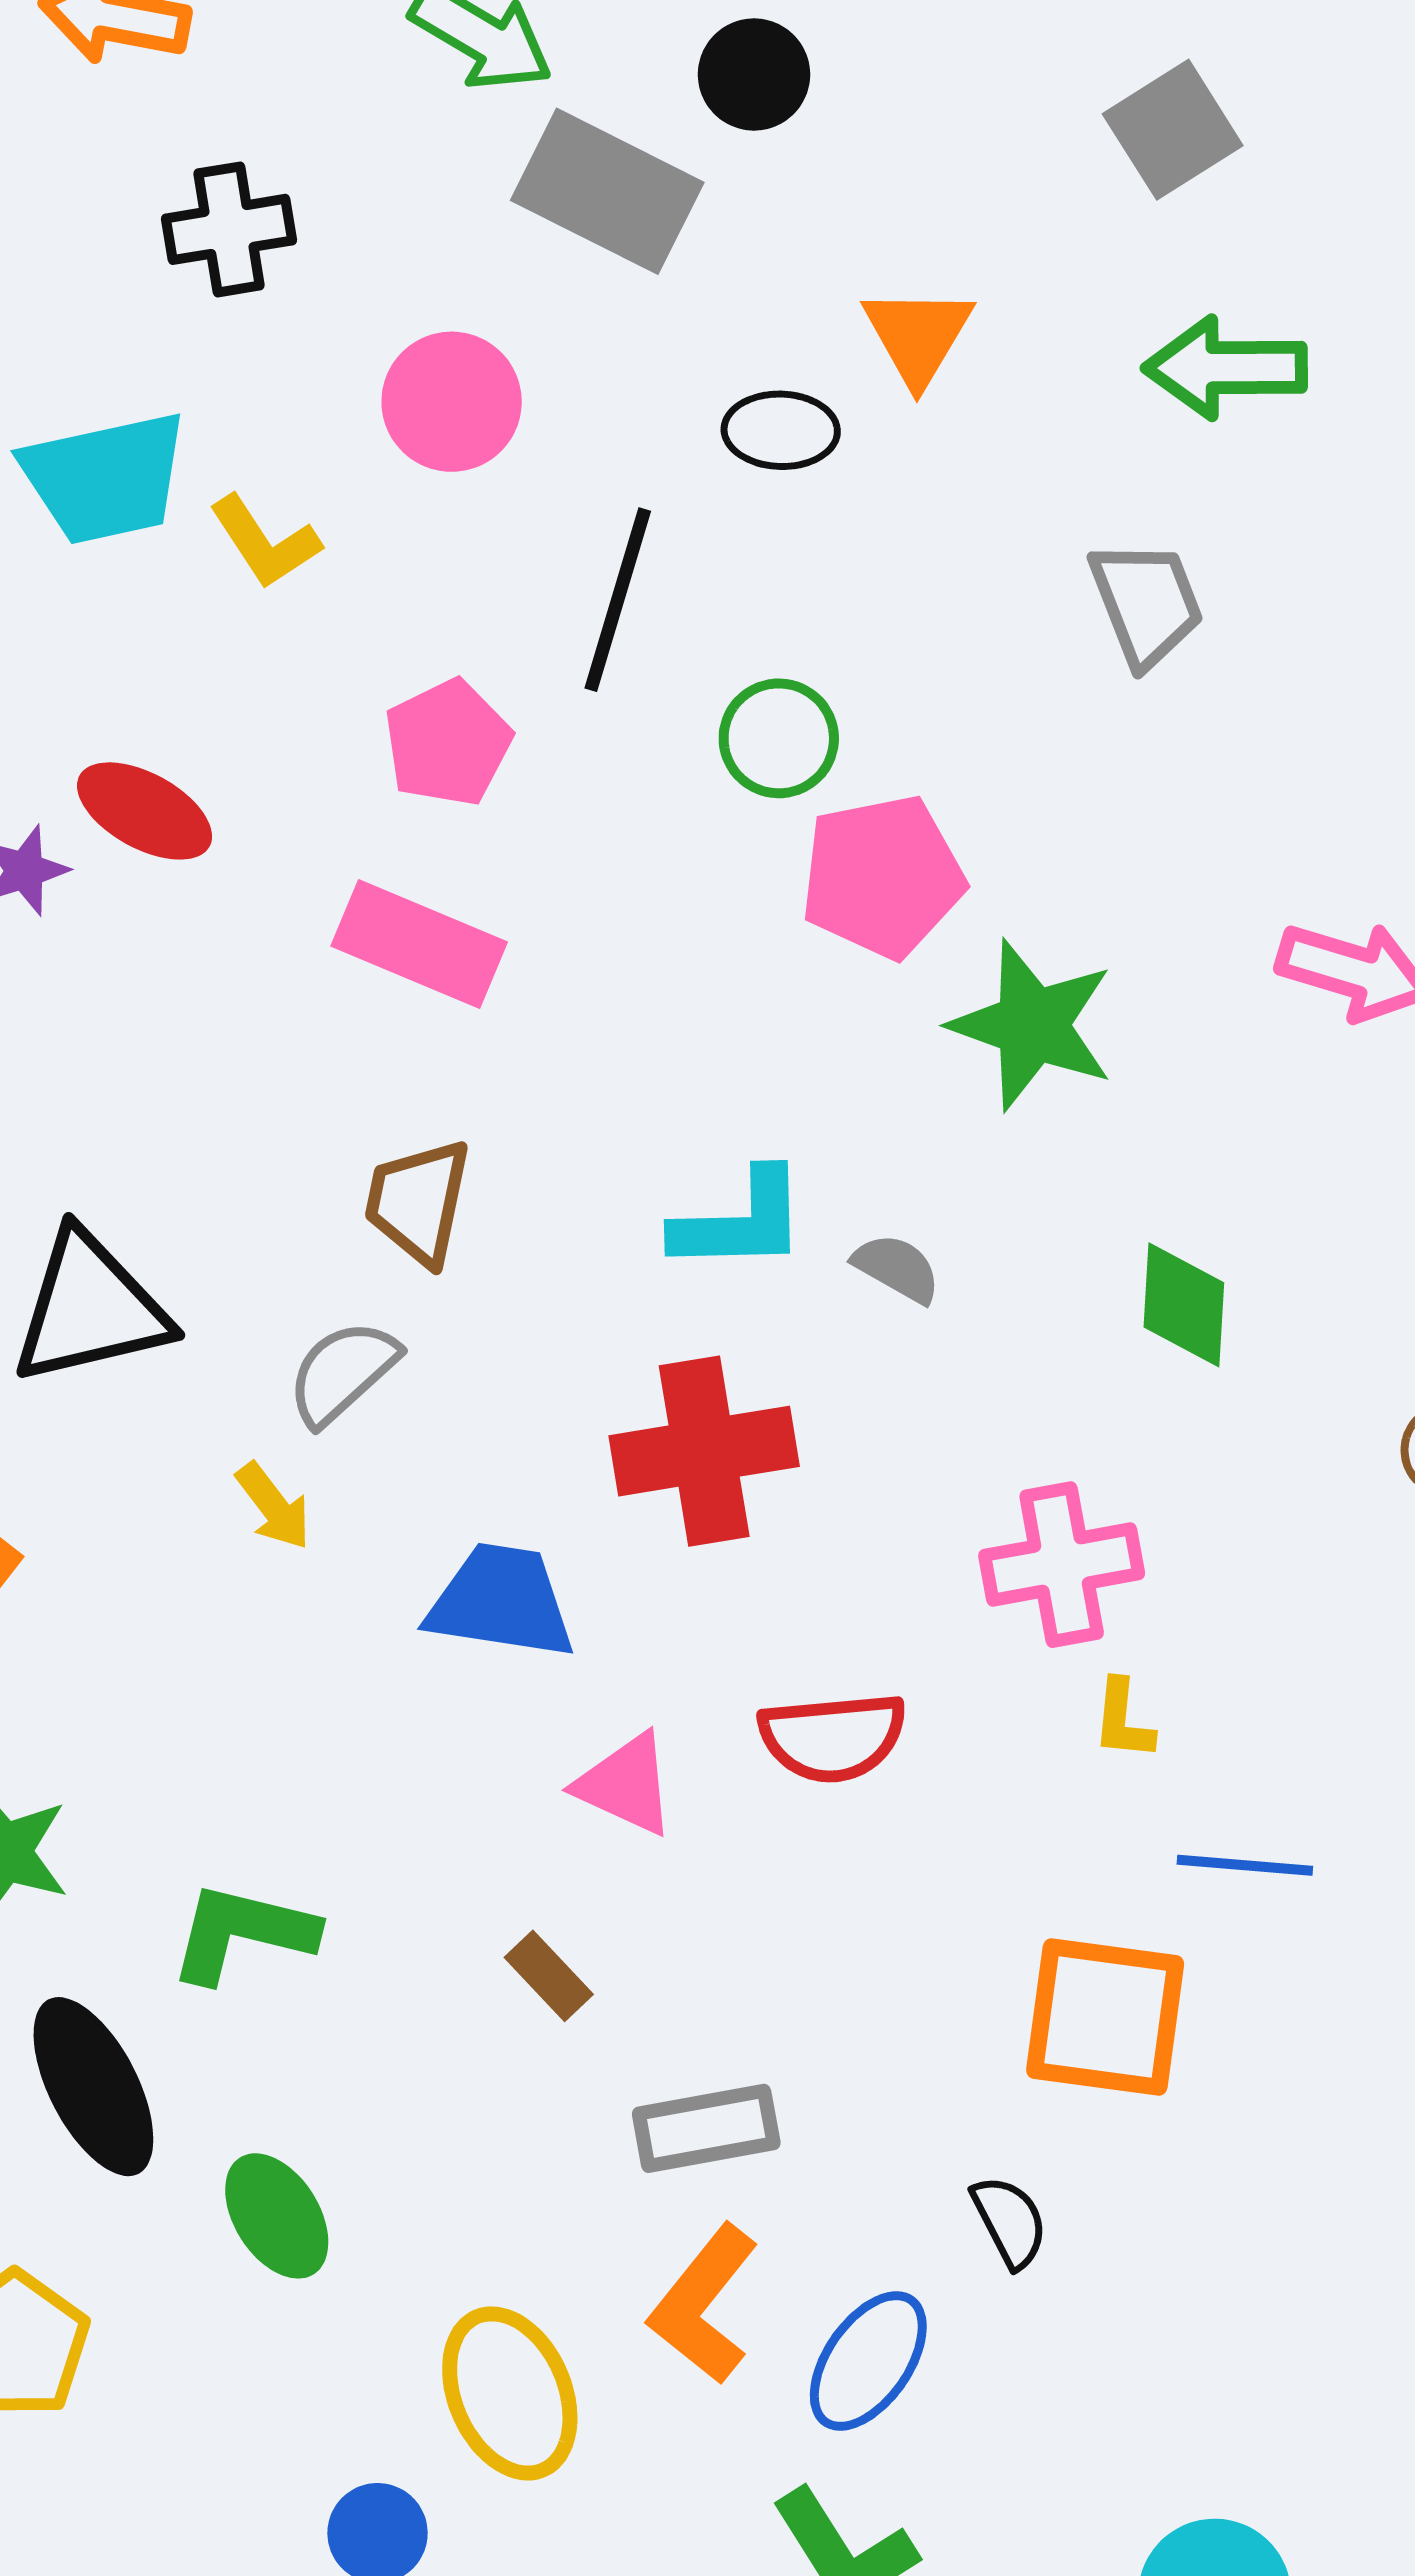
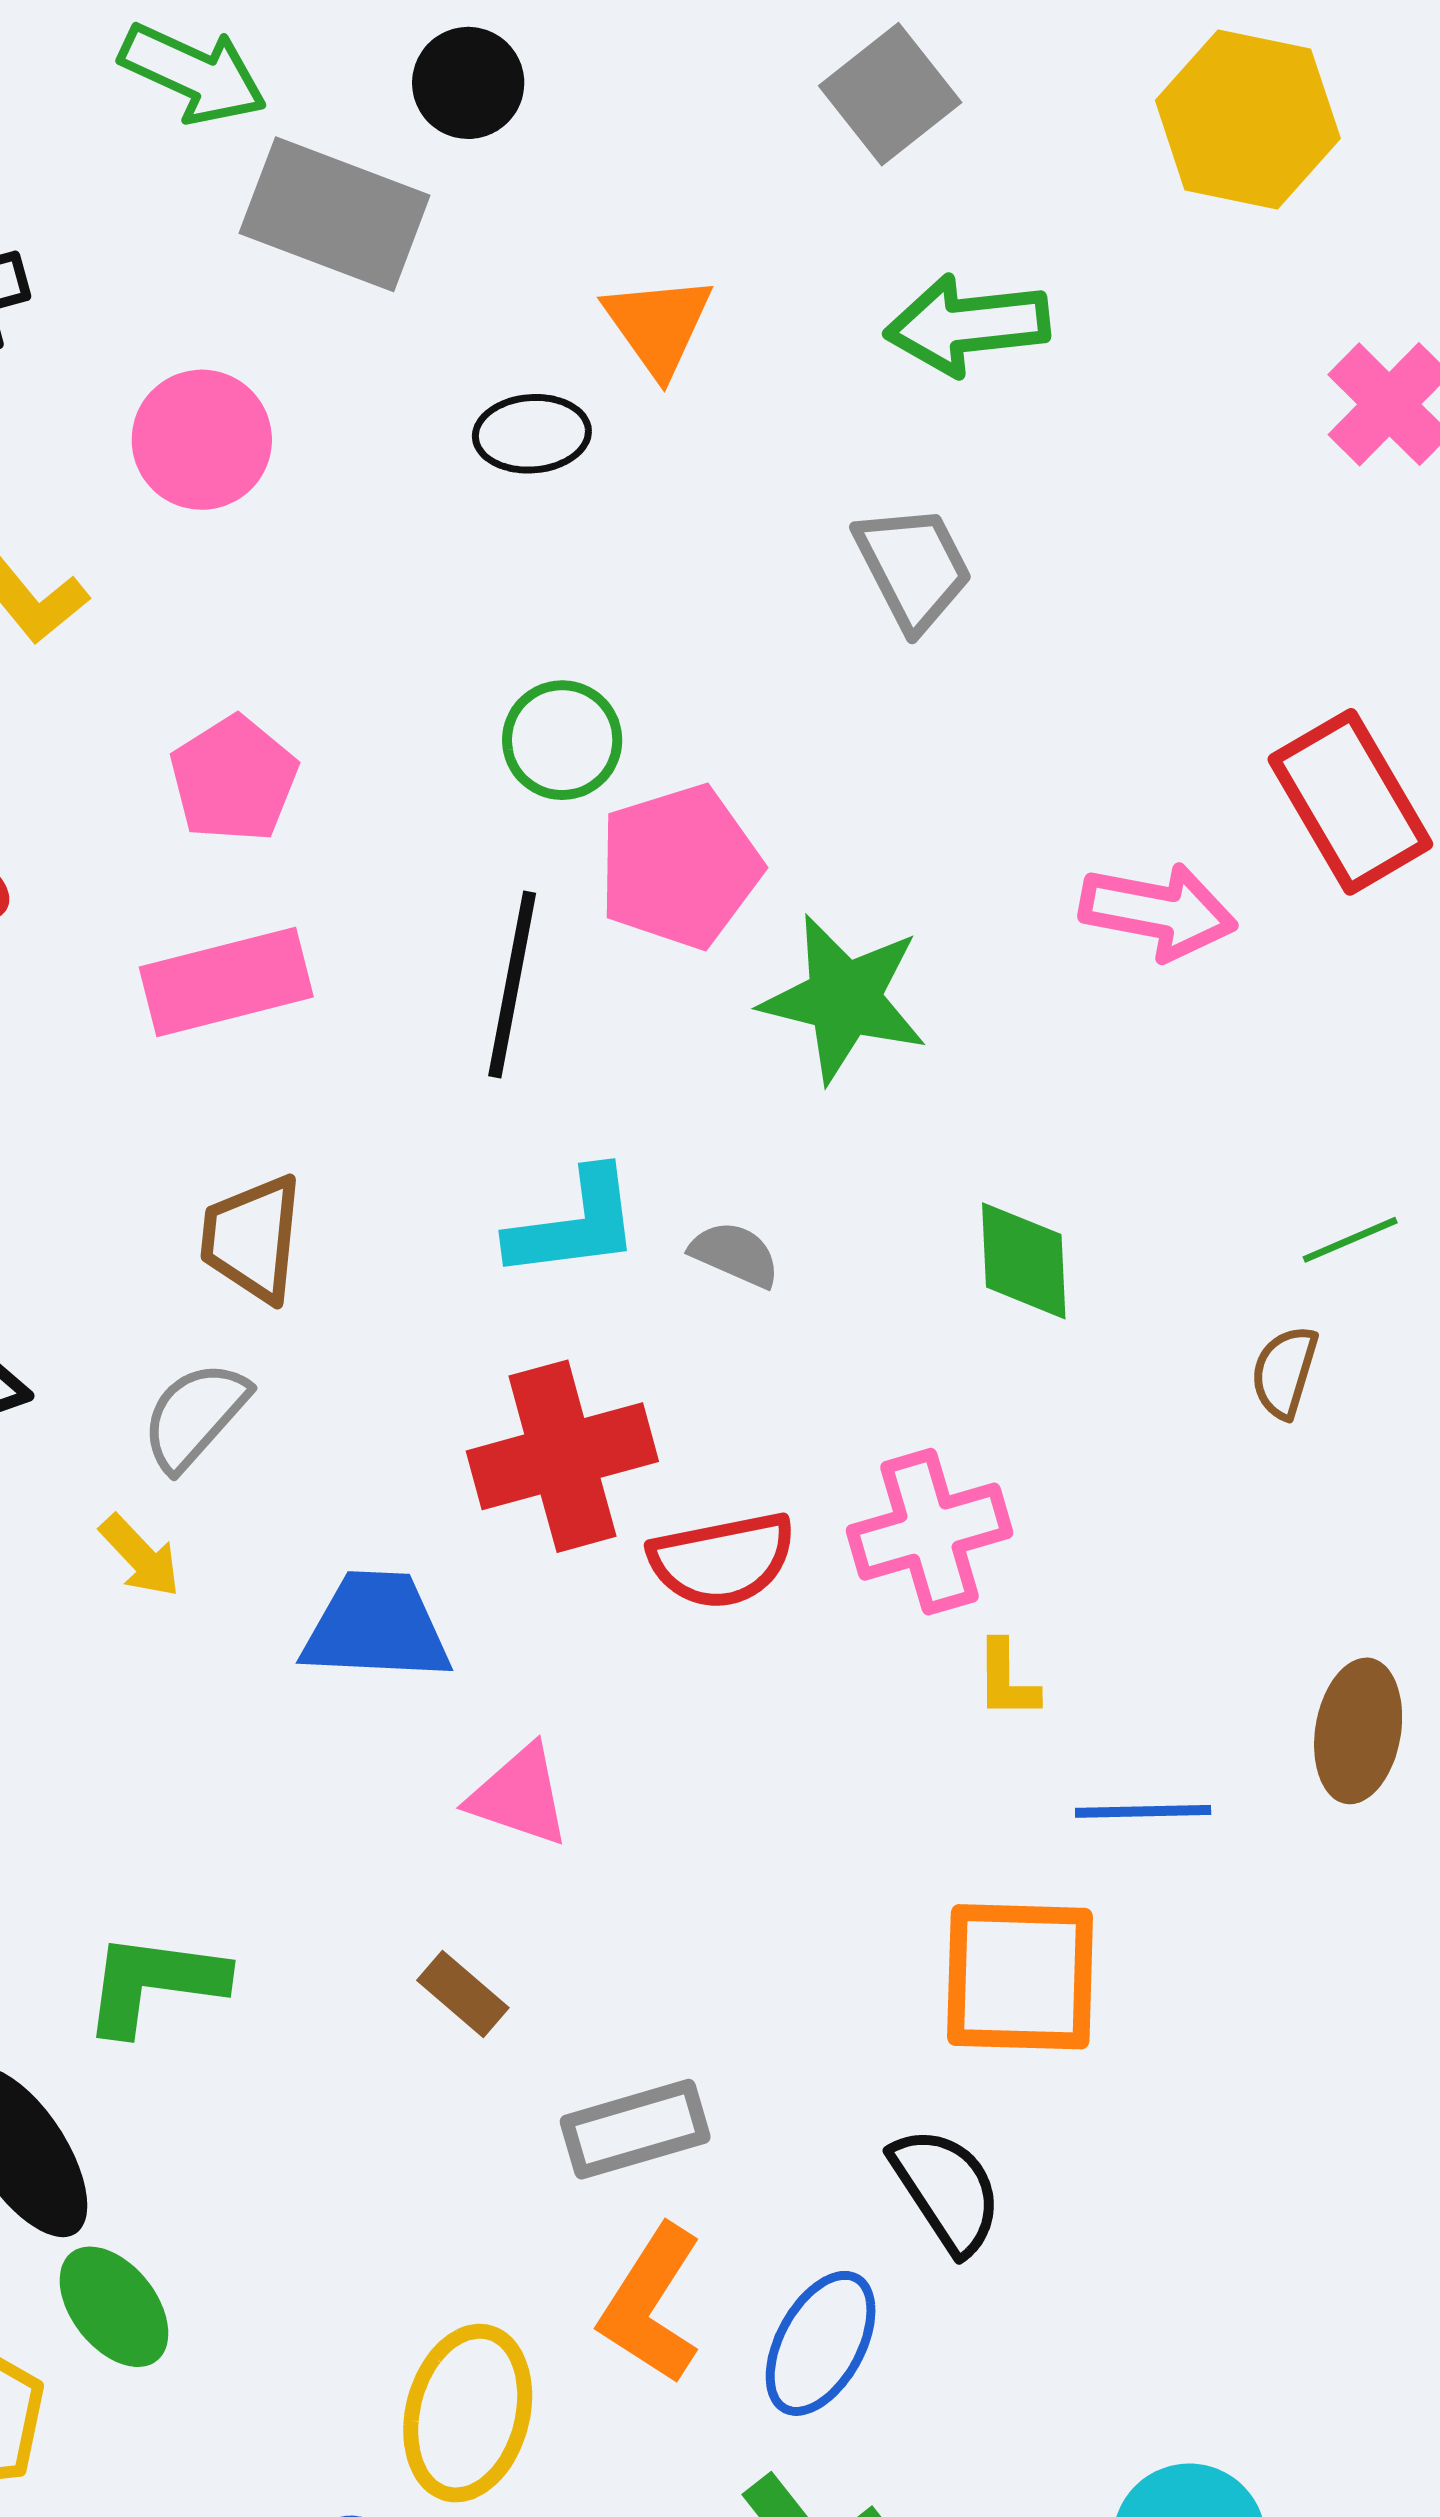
black line: (618, 600) -> (512, 985), moved
pink rectangle: (419, 944) -> (226, 982), turned -31
red semicircle: (833, 1737) -> (722, 1560), moved
green ellipse: (277, 2216) -> (114, 2307), moved
black semicircle: (1010, 2221) -> (946, 2190), size x1.4
yellow ellipse: (510, 2393) -> (468, 2413), turned 44

